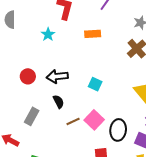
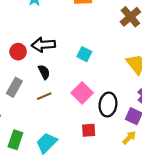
red circle: (28, 76) -> (18, 52), moved
brown line: (73, 121) -> (44, 96), moved

